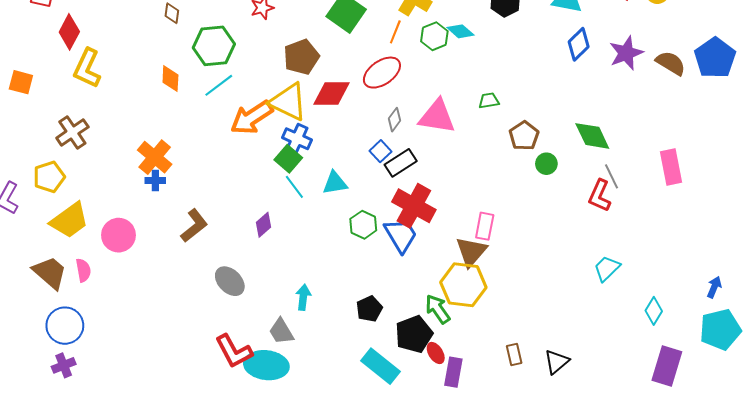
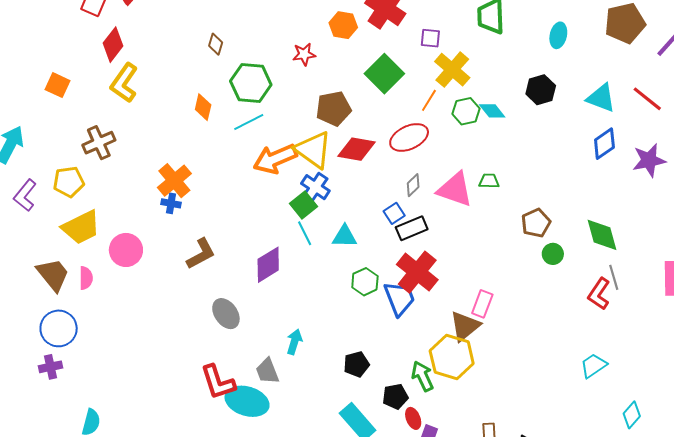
green trapezoid: (489, 101) -> (489, 181), moved
purple diamond: (263, 225) -> (268, 265), size x1.5
black pentagon: (414, 334) -> (395, 396), size x0.7

